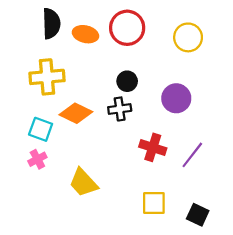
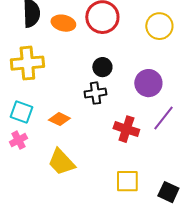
orange diamond: (76, 113) -> (59, 119), moved, size x0.7
purple line: (192, 155) -> (163, 118), moved

